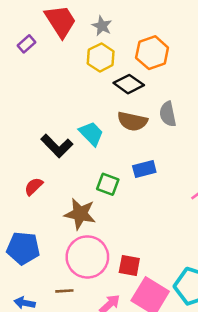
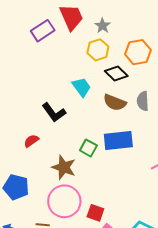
purple rectangle: (27, 44) -> (43, 31), size x1.6
cyan trapezoid: (91, 133) -> (82, 87), moved
blue rectangle: (144, 169) -> (118, 140), size x1.6

